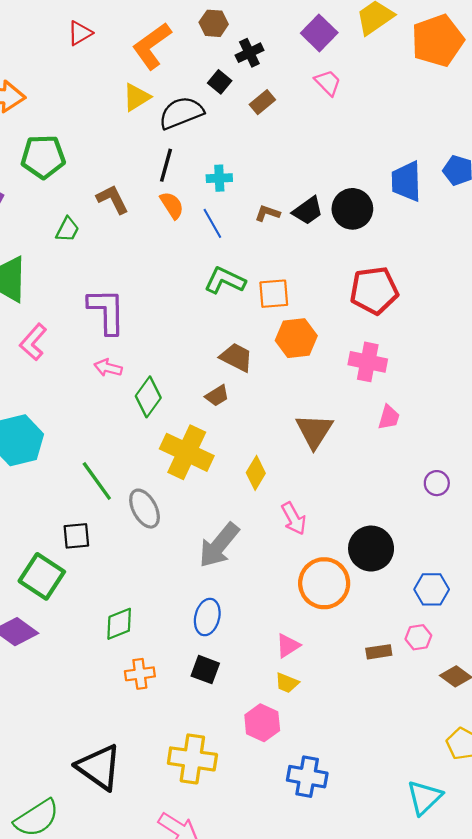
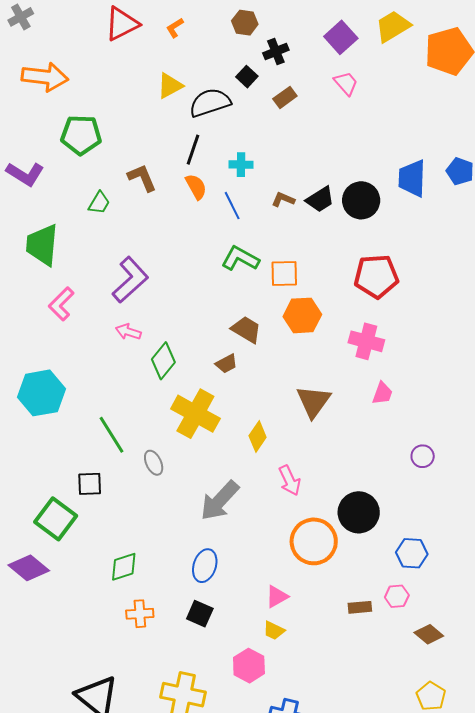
red triangle: (80, 33) -> (122, 24), size x1.5
orange L-shape: (152, 46) -> (175, 28), moved, size x0.5
purple L-shape: (107, 311) -> (130, 280), turned 45
gray ellipse: (145, 509) -> (154, 463), size x0.7

